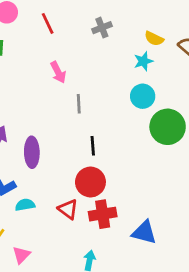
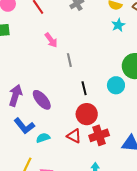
cyan star: (143, 61) -> (118, 25), moved
cyan circle: (143, 96) -> (116, 85), moved
purple ellipse: (32, 152) -> (42, 100), turned -30

